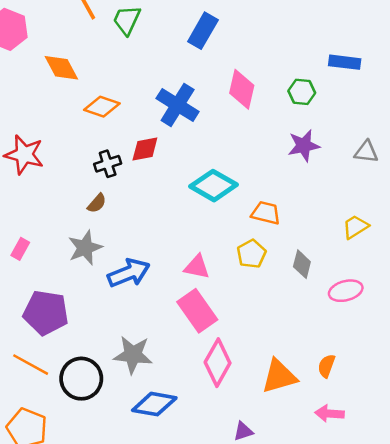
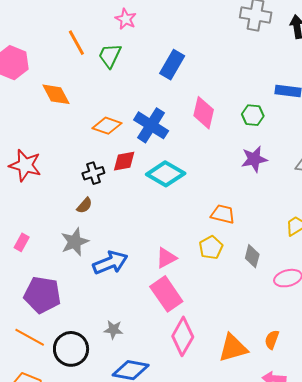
orange diamond: (102, 107) -> (107, 126), moved
cyan diamond: (213, 186) -> (166, 174), moved
pink triangle: (197, 267) -> (166, 258), turned -40
gray star: (133, 355) -> (113, 330), size x0.6

